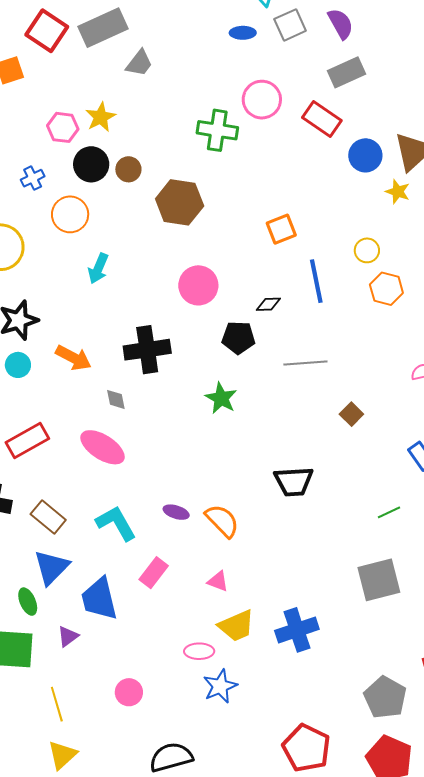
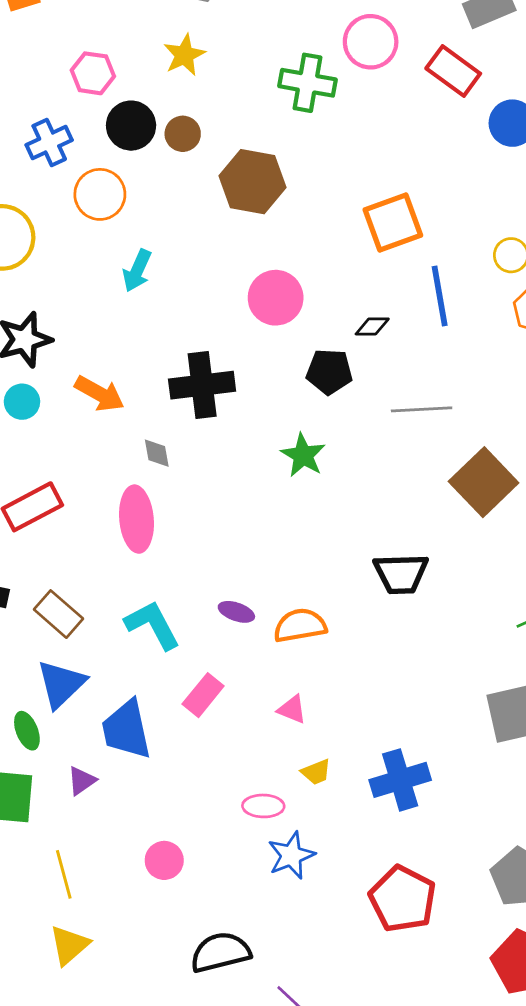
yellow star: (101, 117) -> (184, 55), moved
blue cross: (33, 178) -> (49, 142), size x1.4
orange square: (281, 229) -> (393, 222), size x1.4
brown square: (351, 414) -> (484, 482), size x2.0
pink ellipse: (103, 447) -> (137, 519), turned 51
orange semicircle: (222, 521) -> (300, 625), turned -57
yellow trapezoid: (236, 626) -> (316, 772), size x0.6
red pentagon: (306, 748) -> (403, 899), moved

